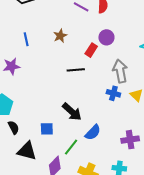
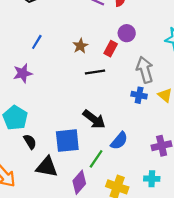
brown star: (60, 36) -> (80, 46), moved
blue line: (26, 39) -> (37, 42), turned 48
blue square: (47, 129) -> (67, 141), size x1.6

